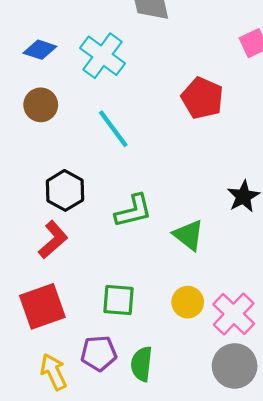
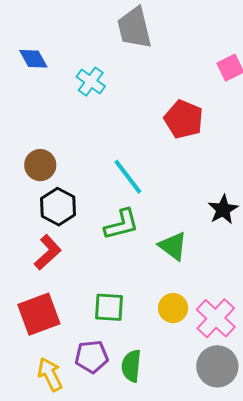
blue diamond: (40, 50) -> (33, 59), moved, turned 44
cyan cross: (102, 56) -> (91, 82), size x0.7
brown circle: (41, 105) -> (40, 165), moved
cyan line: (113, 129) -> (128, 177), moved

